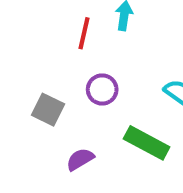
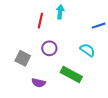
purple semicircle: (80, 159) -> (39, 83), turned -136

